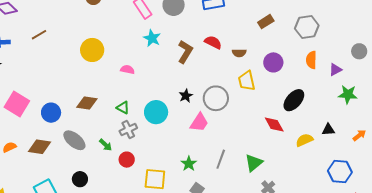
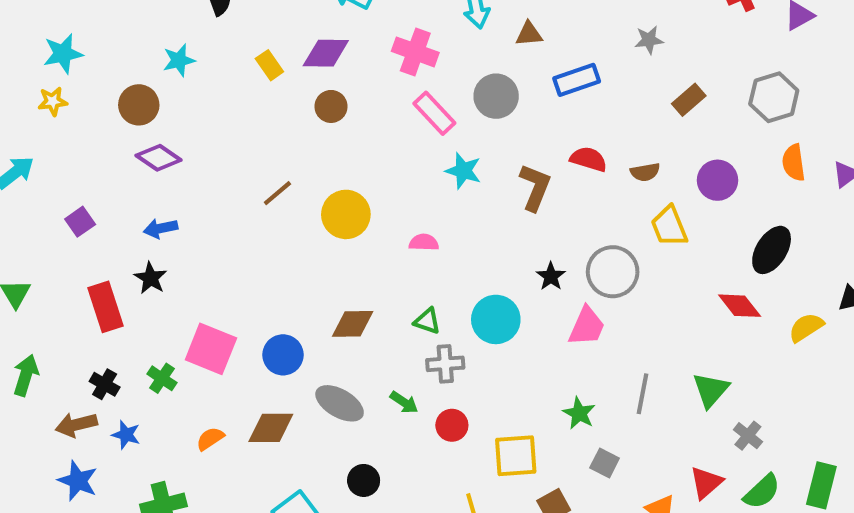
brown line: (39, 35) -> (277, 193), moved
gray cross: (128, 129) -> (445, 364), turned 30

